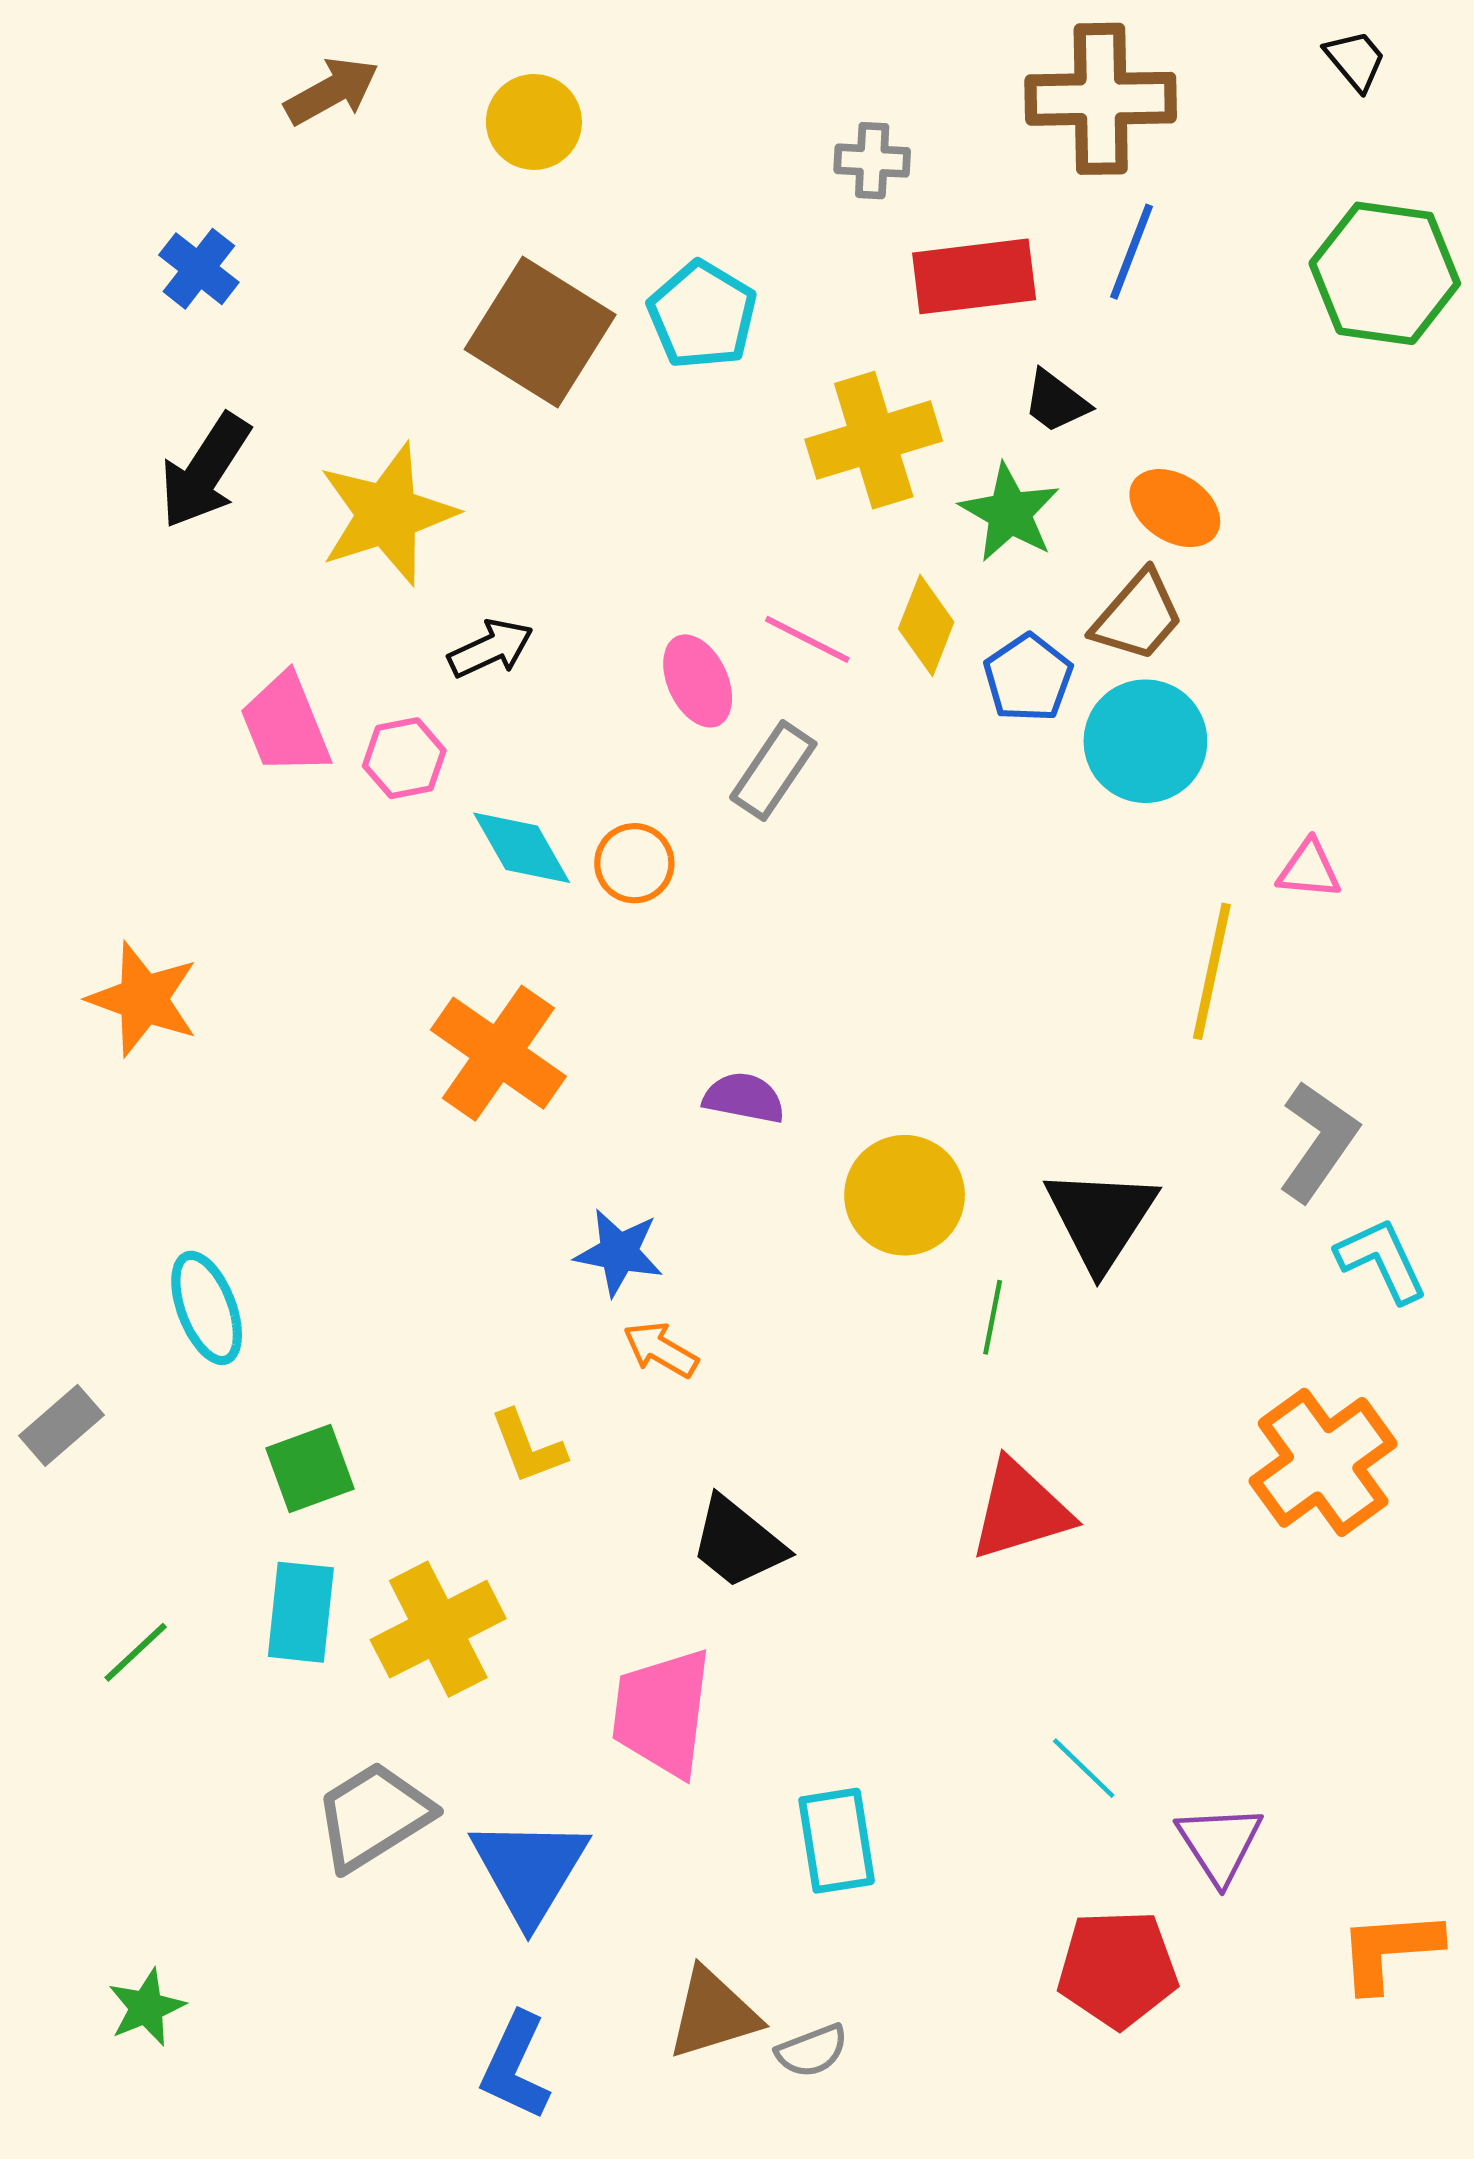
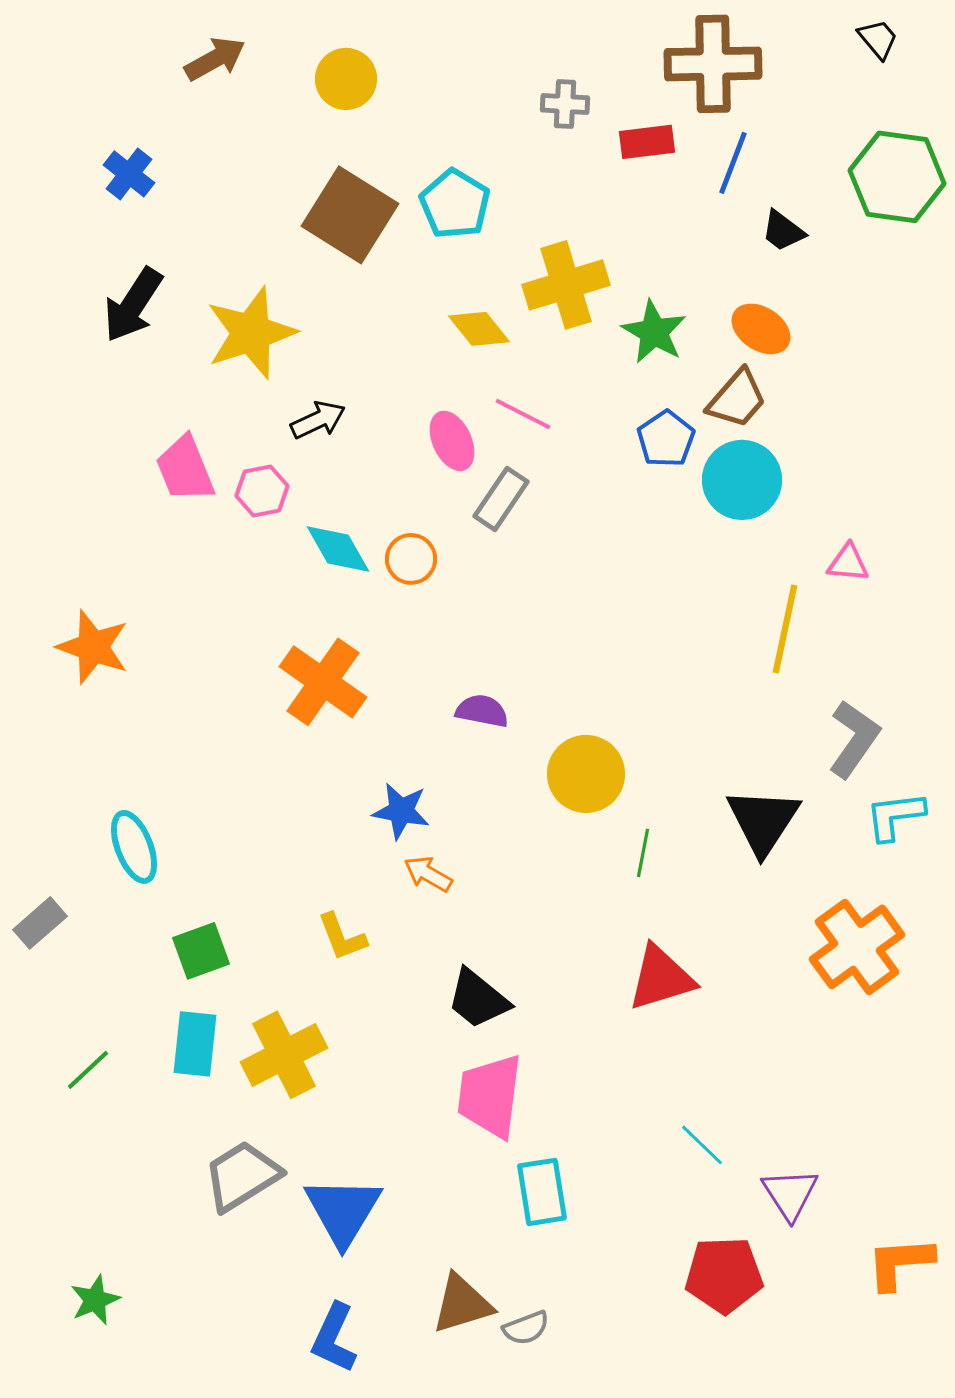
red rectangle: (974, 276) -> (647, 142), moved, size x0.7
black trapezoid: (1056, 401) -> (783, 231), moved
yellow diamond: (926, 625) -> (479, 329), moved, turned -60
black triangle: (1101, 1218) -> (763, 821), moved
cyan L-shape: (1382, 1260) -> (895, 816), turned -72
pink trapezoid: (662, 1713) -> (490, 1096), moved

